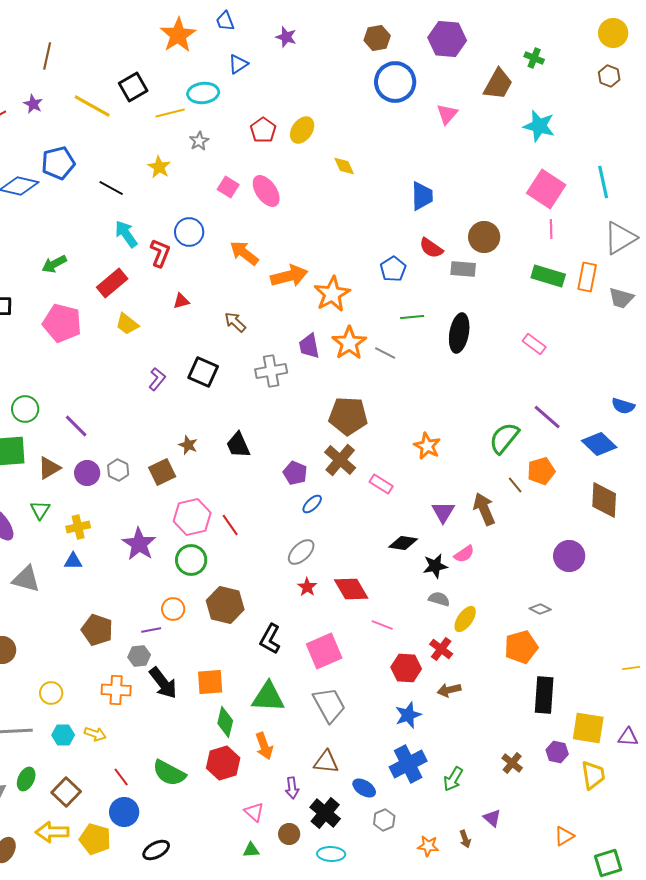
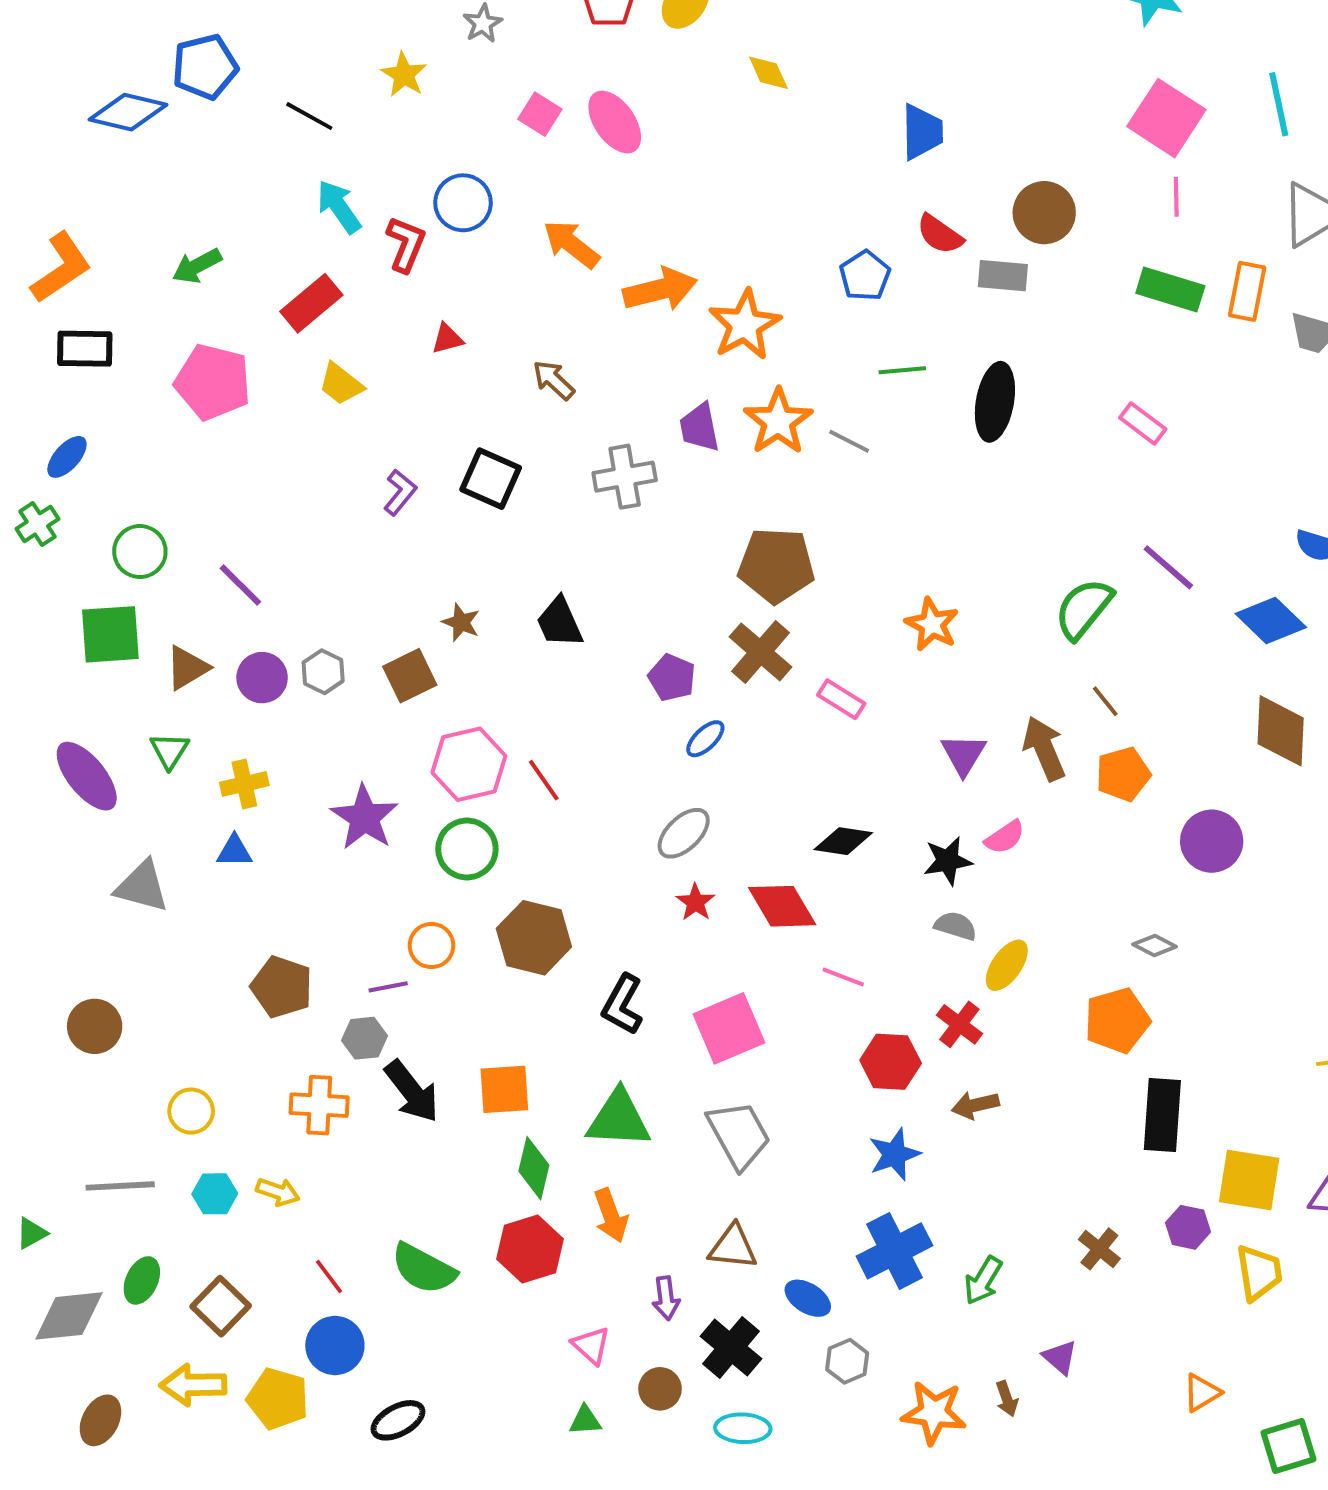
orange pentagon: (541, 471) -> (1123, 774), moved
black diamond: (403, 543) -> (843, 841), moved
orange star: (428, 846) -> (934, 1412), size x1.5

